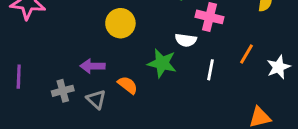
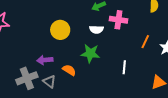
white semicircle: (186, 40) -> (96, 29), moved
white line: (211, 70) -> (124, 67), moved
gray cross: (63, 91) -> (27, 78), size x1.5

